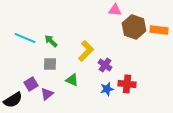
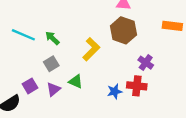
brown hexagon: (134, 27) -> (123, 30), moved
gray square: (50, 64) -> (51, 64), turned -32
purple cross: (105, 65) -> (146, 63), moved
purple triangle: (47, 94) -> (53, 89), moved

